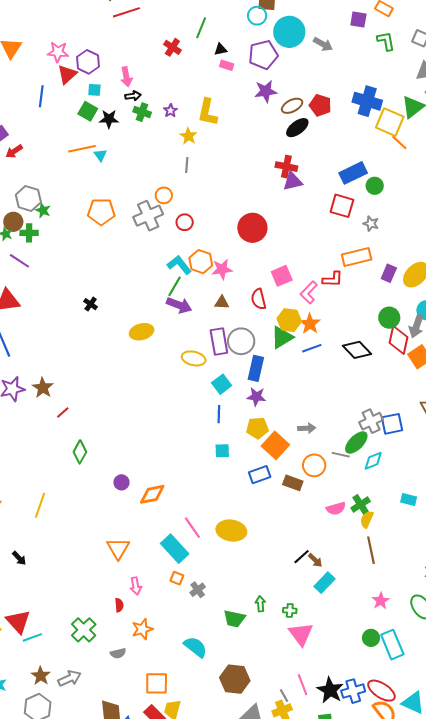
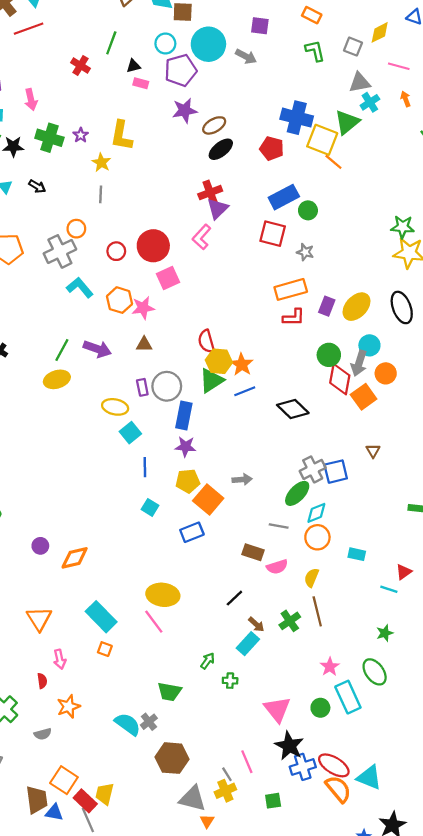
cyan circle: (257, 16) -> (165, 44), moved
purple square: (358, 19) -> (260, 26), moved
black arrow: (133, 96) -> (37, 186), moved, turned 42
red pentagon: (320, 105) -> (272, 148), moved
green cross: (142, 112) -> (49, 138), size x1.4
red cross: (286, 167) -> (210, 192), turned -30
purple triangle: (293, 181) -> (217, 209), turned -30
red circle: (185, 222) -> (116, 251), moved
red circle: (252, 228) -> (153, 246), moved
cyan L-shape: (179, 265) -> (80, 288), moved
pink square: (282, 276) -> (168, 278), moved
red L-shape: (333, 279) -> (294, 317), moved
green line: (174, 286) -> (62, 350), moved
pink L-shape: (309, 292) -> (202, 237), moved
red semicircle: (259, 299) -> (206, 341), moved
purple rectangle: (219, 341) -> (142, 387), size x0.6
black diamond: (357, 350) -> (293, 409), moved
cyan square: (222, 384) -> (130, 433), moved
cyan square: (222, 451) -> (150, 507), turned 35
gray line: (341, 455) -> (279, 526), moved
orange circle: (314, 465) -> (317, 537), moved
brown rectangle: (293, 483) -> (253, 552), moved
green cross: (361, 505) -> (290, 621), moved
pink line: (192, 528) -> (154, 622), moved
black line: (302, 557) -> (234, 598), moved
cyan rectangle: (325, 583) -> (248, 644), moved
gray cross: (198, 590) -> (149, 722), moved
green arrow: (260, 604) -> (208, 661), moved, turned 42
pink triangle: (301, 634) -> (277, 709), moved
cyan rectangle: (392, 645) -> (348, 697), moved
orange square: (157, 683) -> (64, 780), moved, turned 35
black star: (330, 690) -> (289, 746), moved

